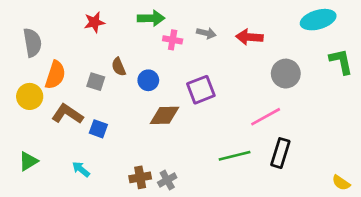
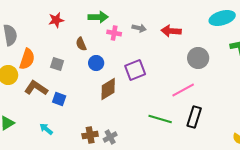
brown semicircle: (119, 67) -> (81, 44), moved
brown diamond: (164, 115) -> (108, 89), turned -30
green line: (235, 156) -> (160, 119), turned 30

